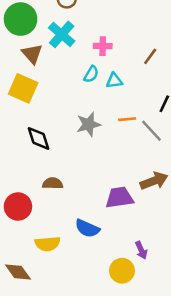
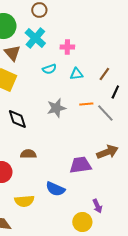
brown line: (150, 56) -> (104, 74), moved
cyan semicircle: (91, 74) -> (49, 69), moved, turned 40

